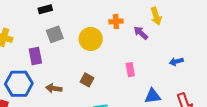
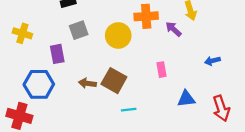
orange cross: (116, 21) -> (146, 16), size x1.5
brown square: (87, 80) -> (114, 81), size x1.6
brown arrow: (54, 88) -> (87, 83), moved

